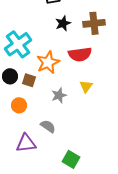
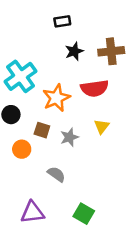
brown square: (29, 80) -> (42, 130), moved
purple triangle: (26, 143) -> (32, 212), moved

